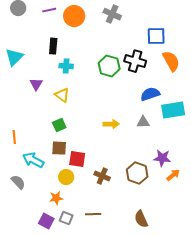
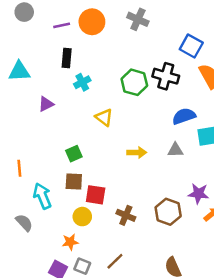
purple line: (49, 10) -> (62, 25), moved
blue square: (156, 36) -> (191, 46), turned 30
cyan triangle: (14, 57) -> (19, 71), turned 42
cyan cross: (66, 66) -> (82, 82), turned -32
purple triangle: (36, 84) -> (46, 104), turned 32
yellow triangle: (62, 95) -> (104, 117), moved
cyan arrow: (33, 160) -> (42, 196), turned 40
brown line: (93, 214) -> (115, 261), turned -42

